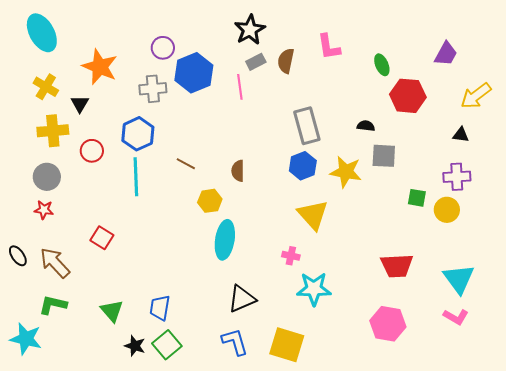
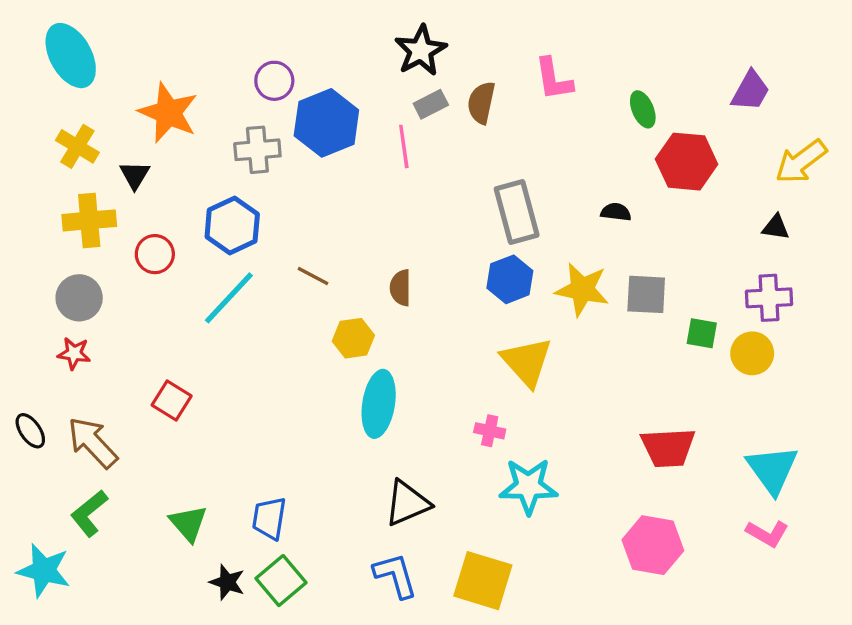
gray square: (384, 156) -> (646, 294), moved
cyan line: (136, 177) -> (229, 298), turned 45
green L-shape: (53, 305) -> (89, 513), turned -52

